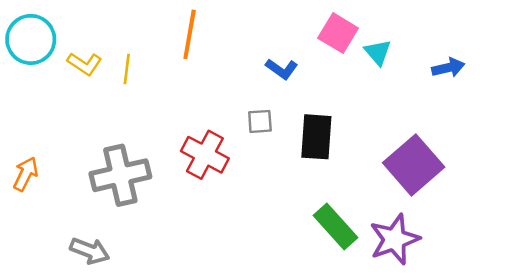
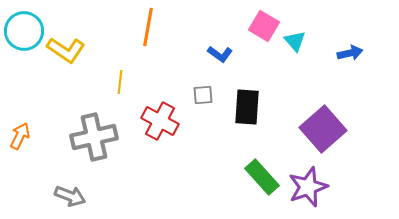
yellow L-shape: (85, 64) -> (66, 50), size x1.4
yellow line: (127, 69) -> (120, 82), moved

